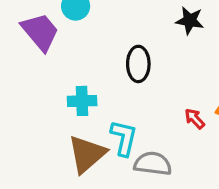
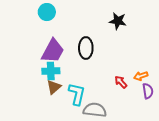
purple trapezoid: (40, 32) -> (53, 51), moved, turned 68
brown triangle: (87, 154) -> (54, 87), moved, size x0.6

